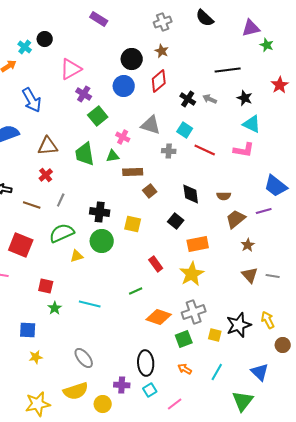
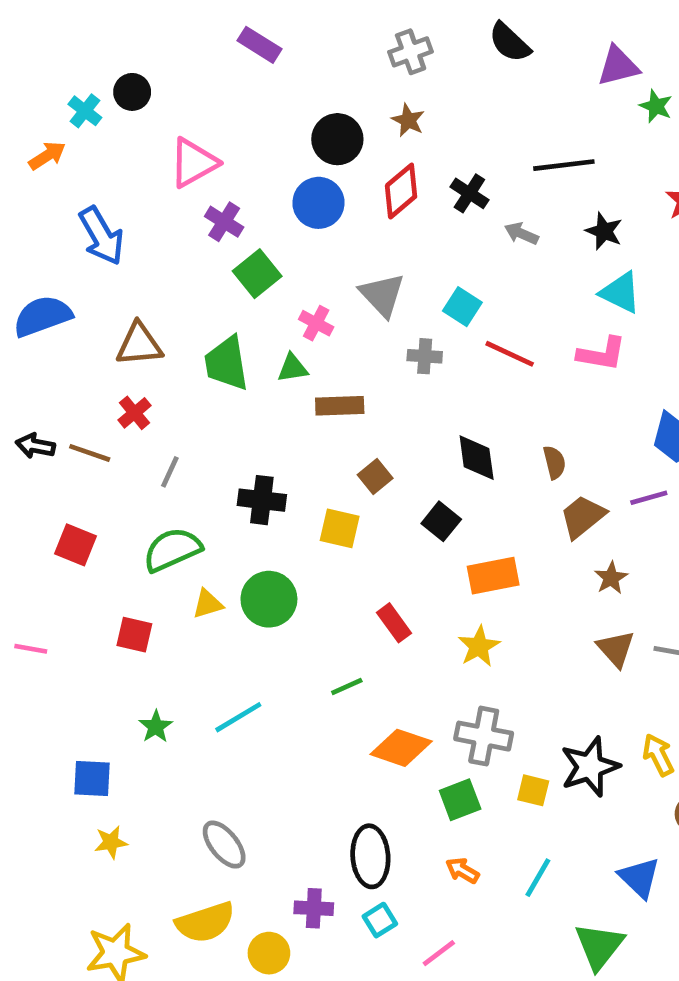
black cross: (188, 99) -> (469, 193), moved
gray triangle: (151, 125) -> (382, 295), turned 30
brown square: (150, 191) -> (375, 477), moved
brown semicircle: (224, 196) -> (554, 462), turned -104
brown line: (32, 205) -> (90, 453), moved
green circle: (102, 241) -> (269, 599), moved
red square: (21, 245) -> (76, 545), moved, size x0.7
yellow star: (192, 274) -> (479, 646), size x0.7
red square: (46, 286) -> (134, 635), moved
cyan line: (90, 304) -> (238, 717), turned -45
gray cross: (194, 312) -> (484, 736), turned 30

